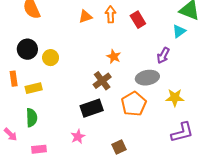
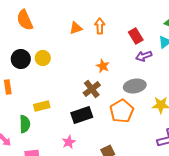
red rectangle: (138, 20) -> (136, 36), moved
purple arrow: (163, 55) -> (144, 56), moved, turned 42
yellow circle: (51, 58) -> (43, 58), moved
yellow rectangle: (34, 88) -> (42, 106), moved

